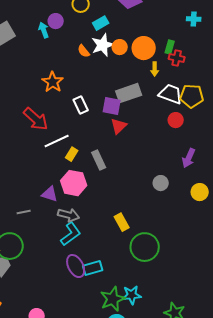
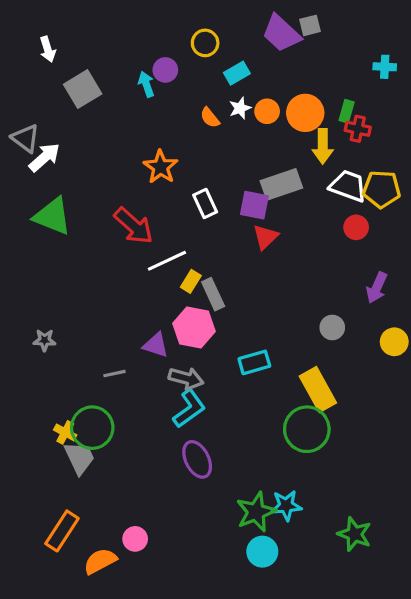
white star: (103, 45) -> (240, 108), size x0.6
yellow arrow: (155, 69) -> (323, 146), size x1.5
gray rectangle: (99, 160) -> (213, 294), moved
yellow rectangle: (122, 222) -> (318, 389), moved, size x1.5
cyan rectangle: (93, 268) -> (254, 362), moved

